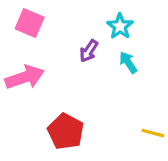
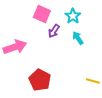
pink square: (30, 23) -> (42, 14), moved

